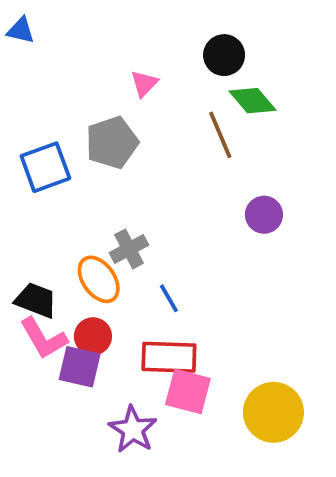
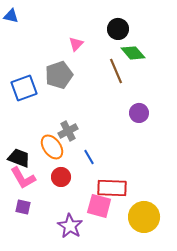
red circle: (93, 336) -> (61, 177), moved
red rectangle: (169, 357) -> (112, 188), moved
purple square: (80, 367) -> (23, 207), moved, size x0.7

